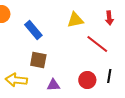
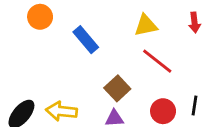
red line: (97, 44) -> (157, 61), moved
brown square: (38, 60) -> (117, 88), moved, turned 36

